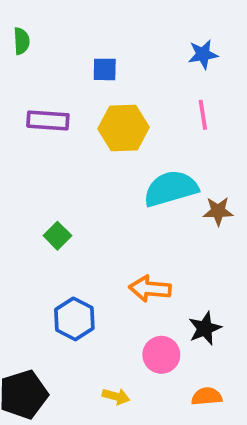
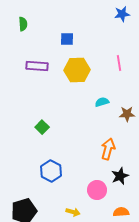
blue star: (203, 54) -> (122, 14), moved
cyan semicircle: (171, 188) -> (102, 102), size x0.5
orange arrow: (150, 289) -> (108, 149), moved, turned 100

